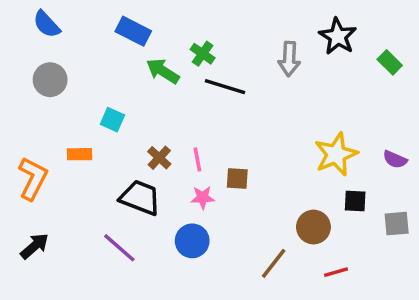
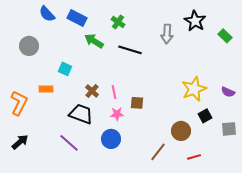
blue semicircle: (47, 24) -> (47, 14), moved
green cross: (203, 54) -> (118, 22), moved
black square: (355, 201) -> (205, 116), turned -32

